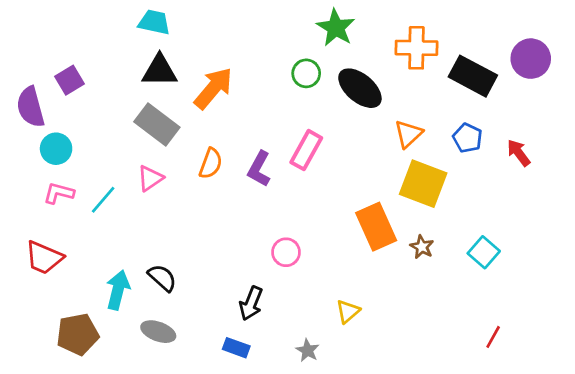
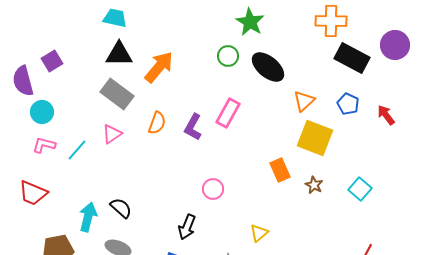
orange cross: (416, 48) -> (331, 21), moved
orange rectangle: (376, 227) -> (280, 170), size x0.7

